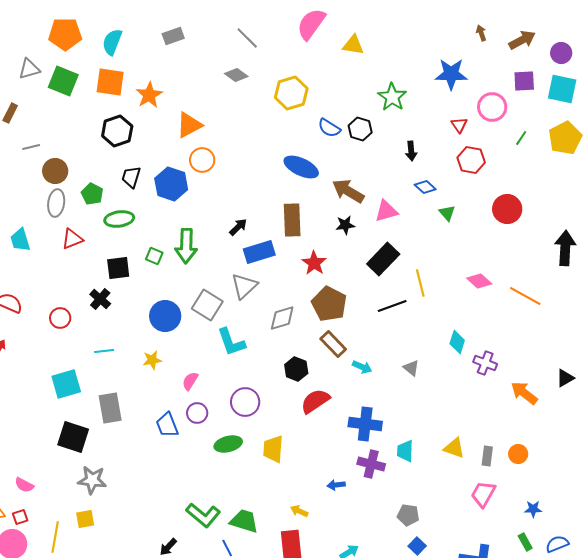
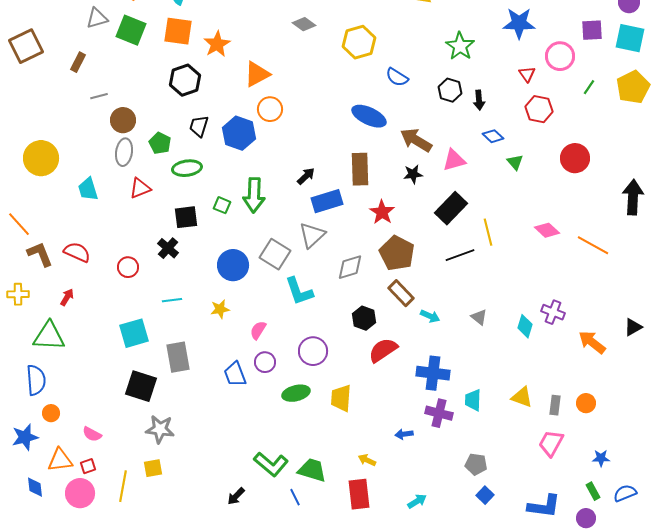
black hexagon: (360, 129) -> (450, 90), moved
cyan diamond: (457, 342) -> (525, 326), moved

